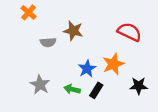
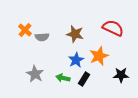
orange cross: (29, 12) -> (25, 30), moved
brown star: (73, 31) -> (75, 34), moved

